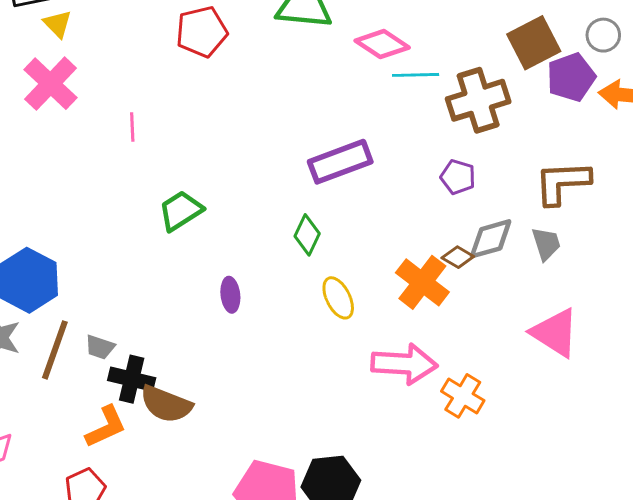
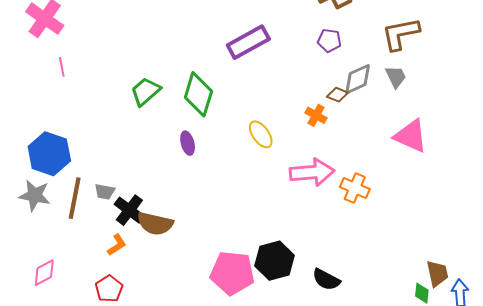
pink line: (132, 127) -> (62, 67), moved
green diamond: (307, 235) -> (198, 94), moved, size x1.6
orange cross: (422, 282) -> (316, 115), size x0.6
black cross: (132, 379) -> (129, 210), turned 32
orange L-shape: (106, 427) -> (117, 245), size x0.7

